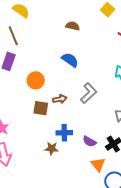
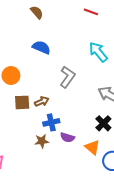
brown semicircle: (73, 26) -> (37, 12), turned 48
brown arrow: (60, 99) -> (42, 101), moved
purple semicircle: (89, 141) -> (67, 137), moved

